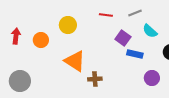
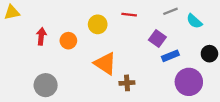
red line: (106, 15) -> (129, 15), moved
cyan semicircle: (150, 31) -> (194, 21), moved
blue rectangle: (135, 54) -> (170, 56), turned -35
purple circle: (152, 78) -> (189, 82), size x1.6

